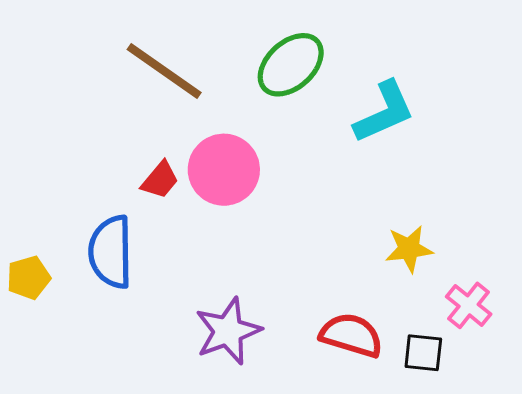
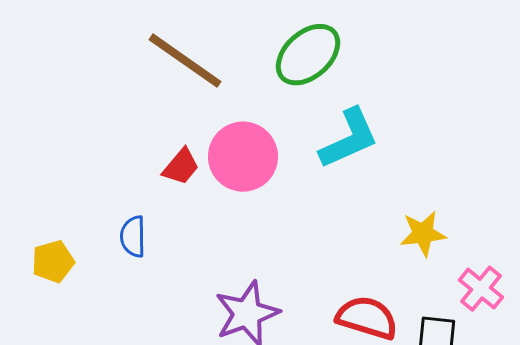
cyan L-shape: (384, 112) -> (349, 139), moved
blue semicircle: (111, 252) -> (133, 237), size x0.6

